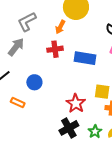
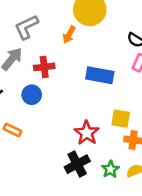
red cross: (55, 49) -> (44, 67), moved
blue circle: (34, 82) -> (32, 95), moved

